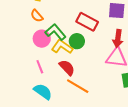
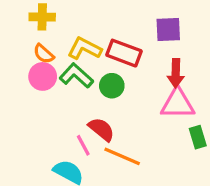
pink circle: (42, 39) -> (43, 76), moved
yellow L-shape: (62, 47) -> (85, 48), moved
pink line: (40, 67) -> (83, 145), moved

